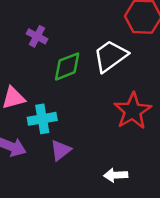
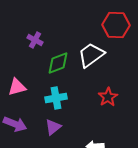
red star: (133, 111) -> (108, 97), size x0.7
cyan cross: (42, 119) -> (56, 98), moved

